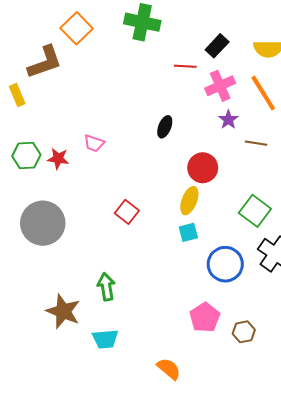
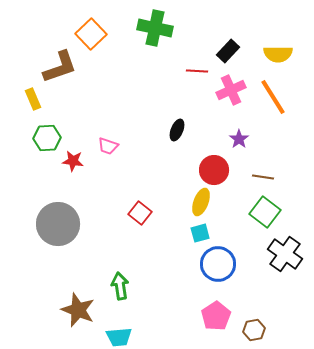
purple star: (228, 120) -> (239, 139), moved
brown line: (256, 143) -> (263, 177), moved
green hexagon: (26, 155) -> (47, 138), moved
blue circle: (225, 264) -> (218, 264), moved

